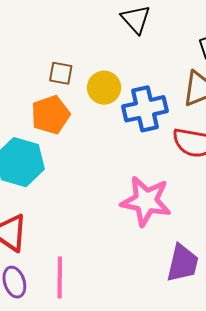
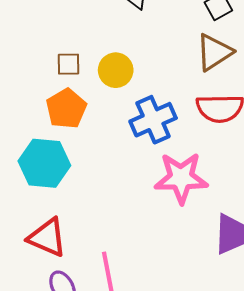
blue cross: (145, 109) -> (153, 120), moved

